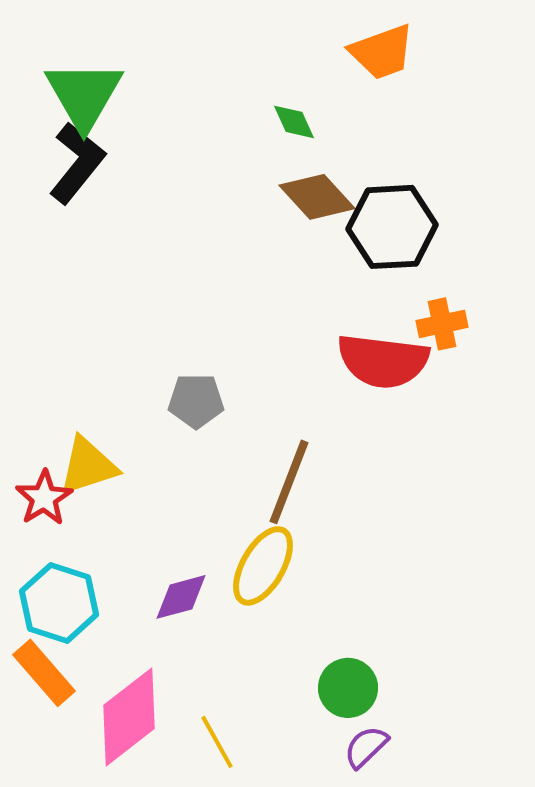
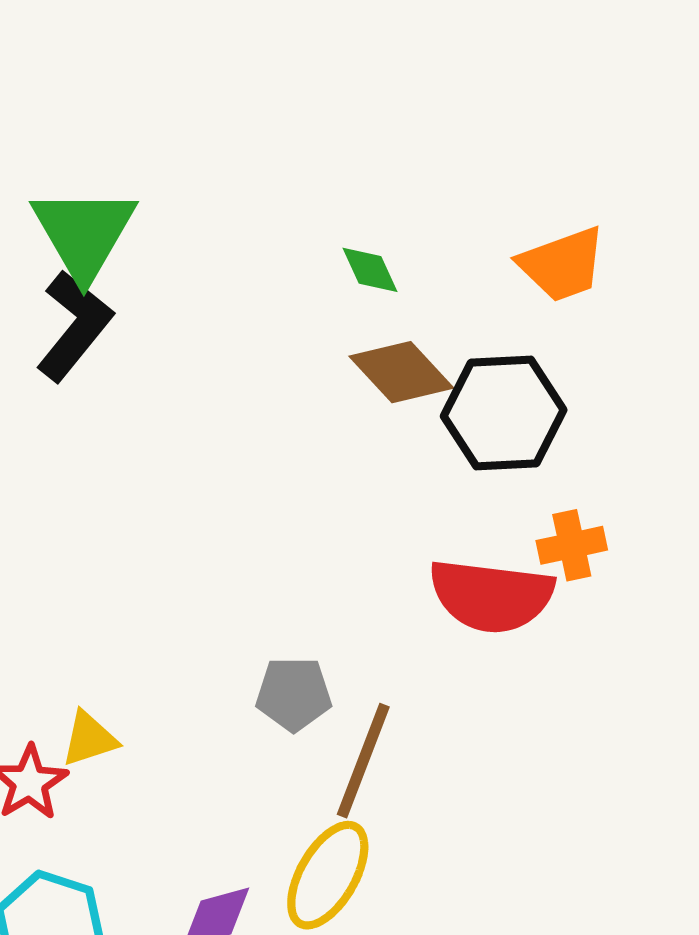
orange trapezoid: (382, 52) -> (562, 264), moved
gray pentagon: (196, 401) -> (294, 694), moved
yellow triangle: (88, 466) -> (89, 739), size x0.7

